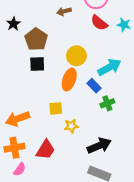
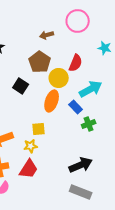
red semicircle: (99, 23) -> (76, 63), moved, turned -108
brown pentagon: (36, 39) -> (40, 62), moved
black square: (37, 64) -> (21, 86), turned 35
yellow star: (71, 126) -> (31, 146), moved

